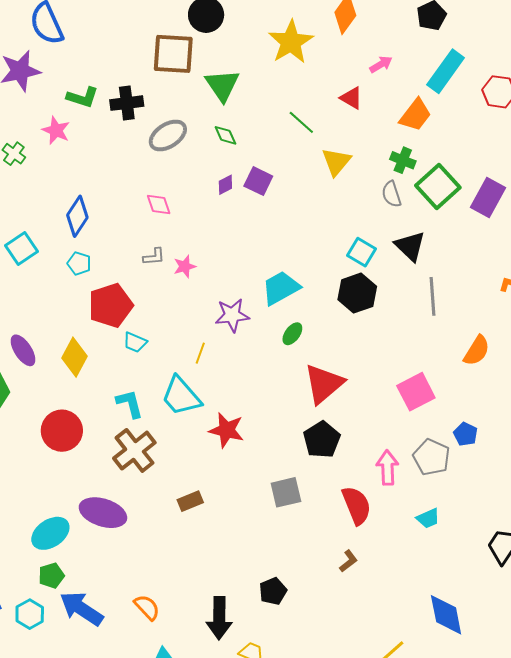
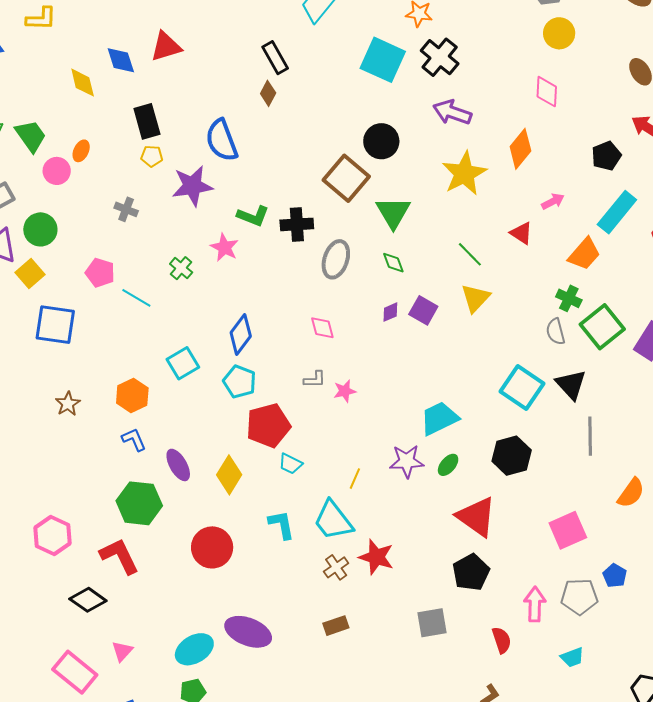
brown square: (173, 54) -> (346, 178), turned 33
gray ellipse: (168, 135) -> (336, 259), turned -42
yellow triangle: (336, 162) -> (476, 298), moved
cyan square: (361, 252) -> (522, 388), size x1.5
cyan pentagon: (79, 263) -> (240, 382), size x1.4
black hexagon: (357, 293) -> (512, 456), moved
purple star: (232, 315) -> (407, 461), moved
red triangle: (324, 384) -> (476, 517), turned -48
brown cross: (134, 450) -> (336, 567), moved, size x0.6
gray pentagon: (431, 457) -> (579, 597), turned -30
red semicircle: (357, 505) -> (502, 640), size x0.7

